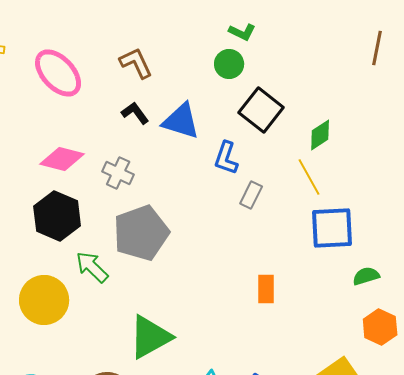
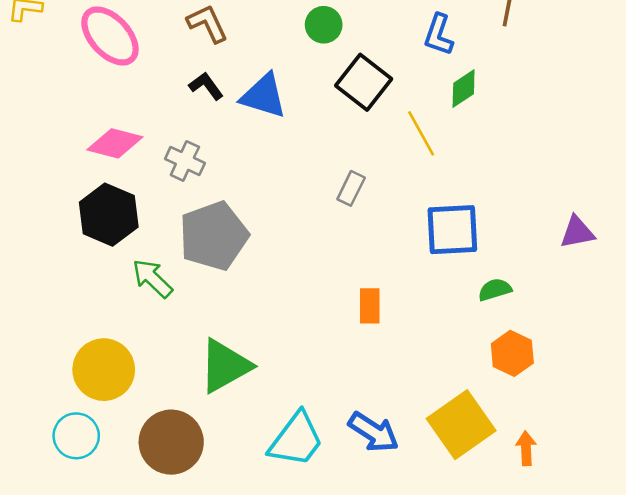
green diamond: (320, 135) -> (464, 88), moved
blue L-shape: (226, 158) -> (439, 35), moved
yellow line: (309, 177) -> (421, 133), moved
yellow circle: (44, 300) -> (104, 370), moved

